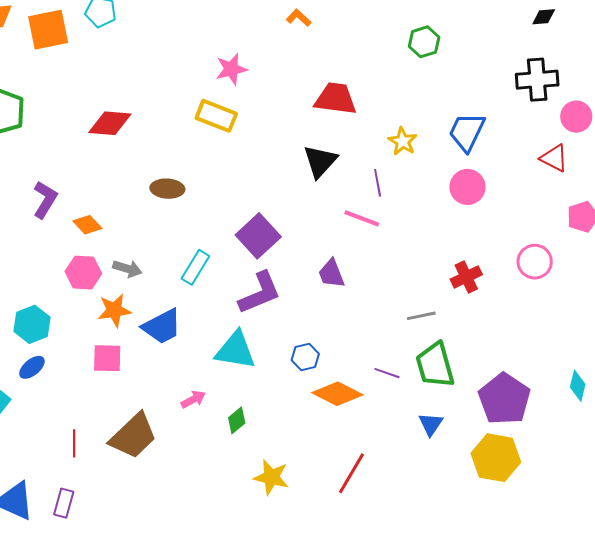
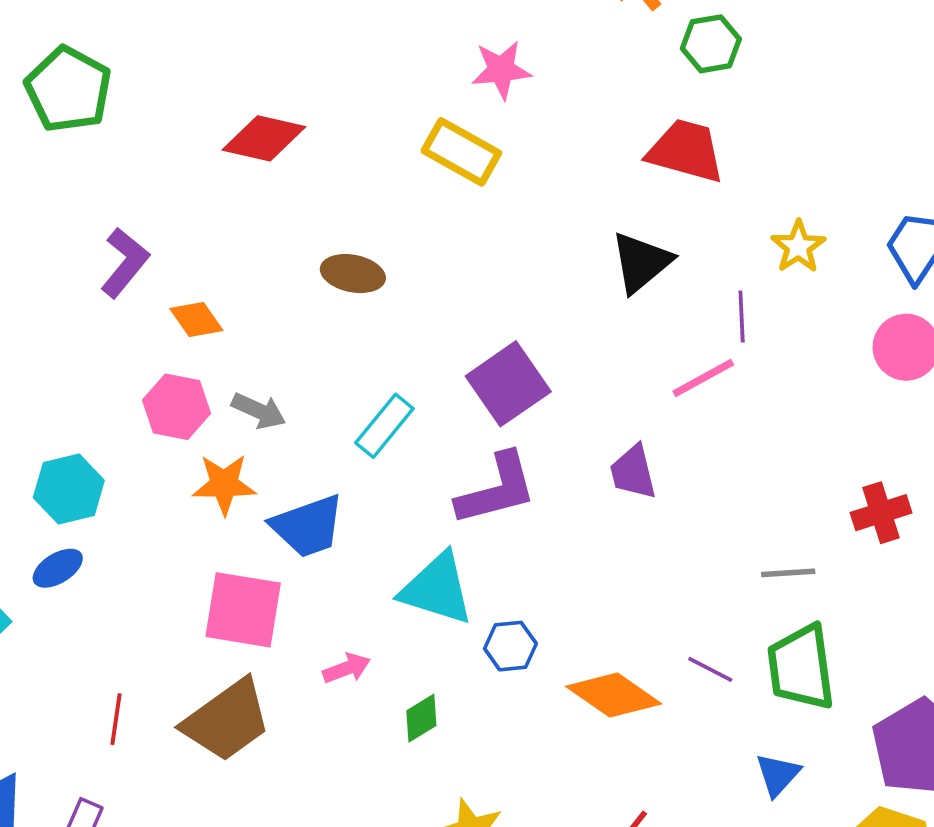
green hexagon: (424, 42) -> (711, 44), moved
pink line: (362, 218) -> (703, 378), turned -57
blue hexagon: (305, 357) -> (510, 646), moved
pink square: (107, 358) -> (243, 610), moved, size x1.4

